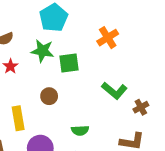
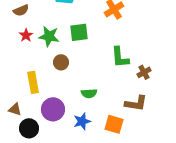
green star: (42, 51) -> (49, 36), moved
green L-shape: (114, 91) -> (120, 57), turned 45

